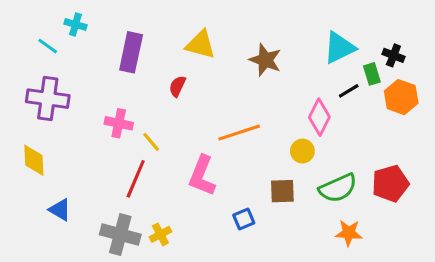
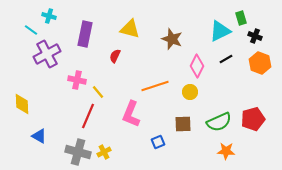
green rectangle: (372, 74) -> (241, 18), moved
purple cross: (48, 99) -> (47, 54), moved, turned -36
pink diamond: (319, 117) -> (197, 66), moved
yellow circle: (302, 151) -> (190, 92), moved

